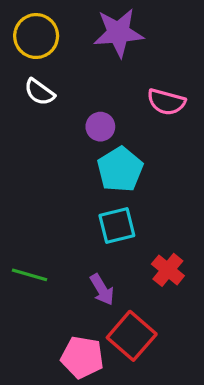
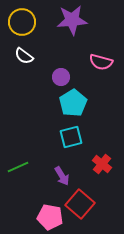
green line: (30, 275) -> (18, 167), turned -40

